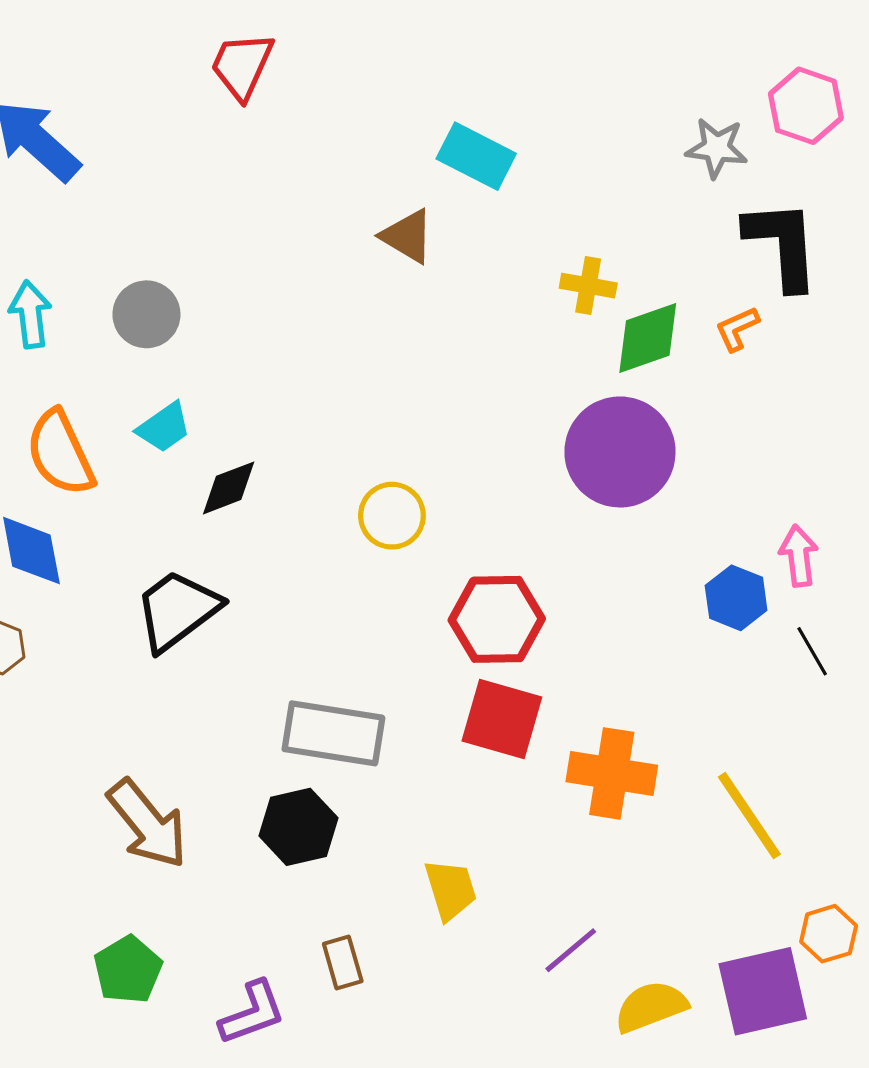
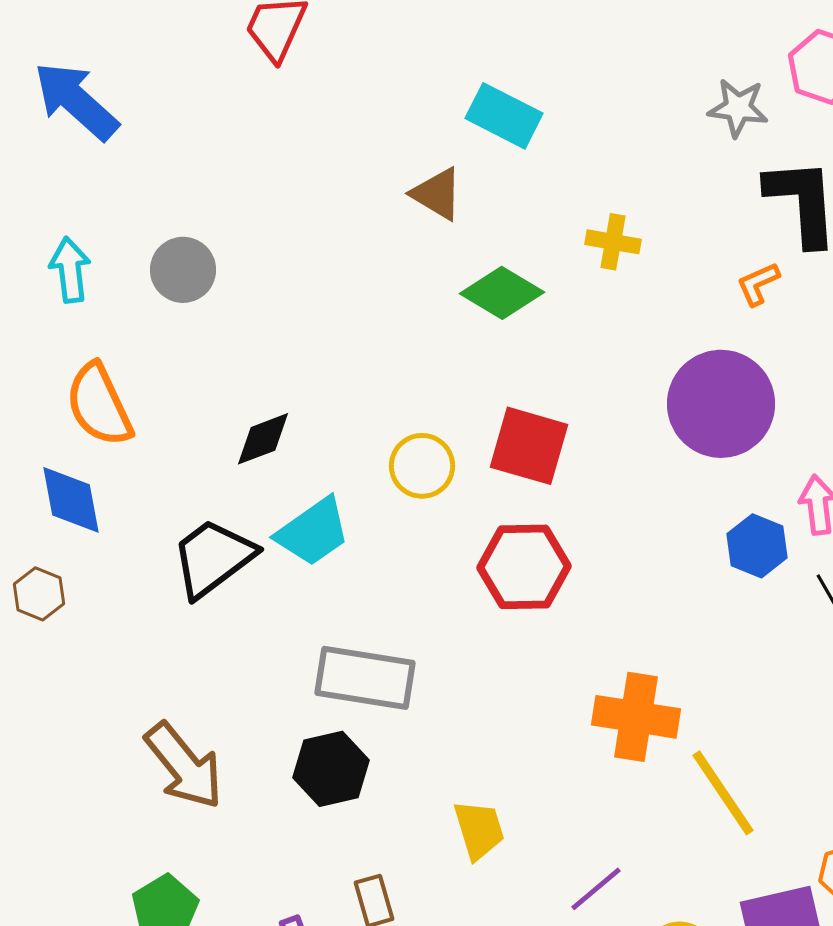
green diamond: (648, 338) -> (502, 293), moved, turned 50
cyan trapezoid: (164, 427) -> (313, 532), moved, size x1.4
purple circle: (620, 452) -> (721, 404), moved
red square: (502, 719) -> (529, 446), moved
yellow line: (749, 816) -> (723, 793), moved

